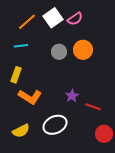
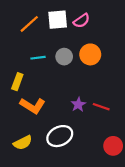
white square: (53, 18) -> (58, 20), turned 30
cyan line: (21, 46) -> (38, 58), moved
red line: (93, 107) -> (101, 107), moved

